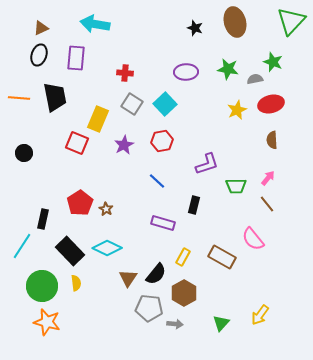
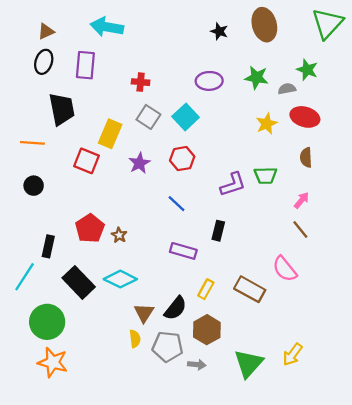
orange line: (19, 98) -> (32, 143), moved
red ellipse: (271, 104) -> (305, 117), turned 30
black circle: (24, 153) -> (34, 186), moved
green trapezoid: (236, 186) -> (265, 175), moved
yellow semicircle: (76, 283) -> (135, 339), moved
green triangle: (221, 323) -> (249, 363), size x1.6

